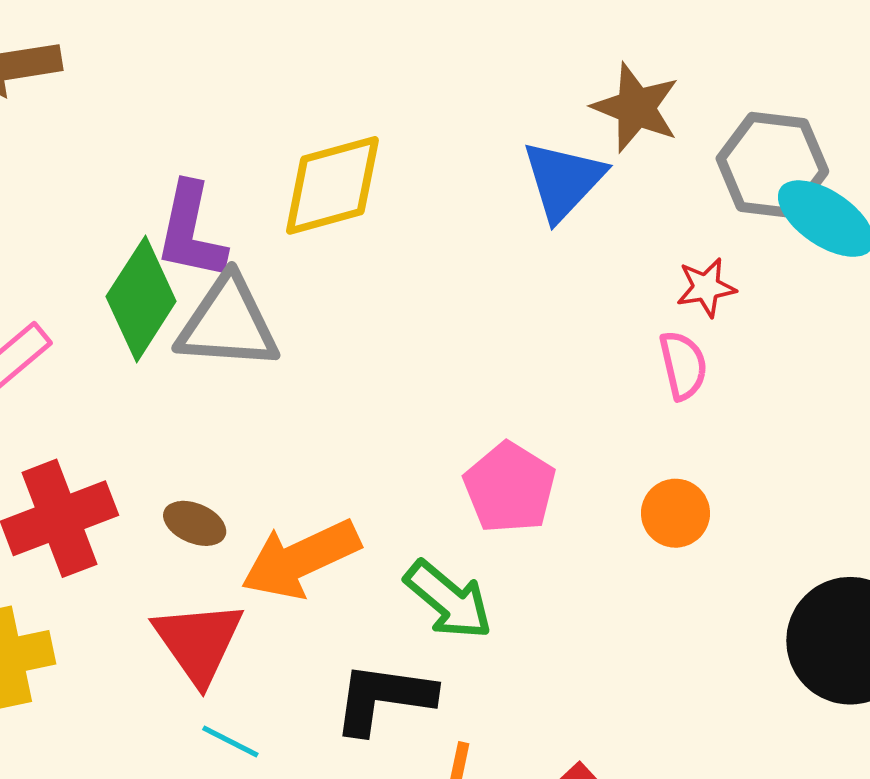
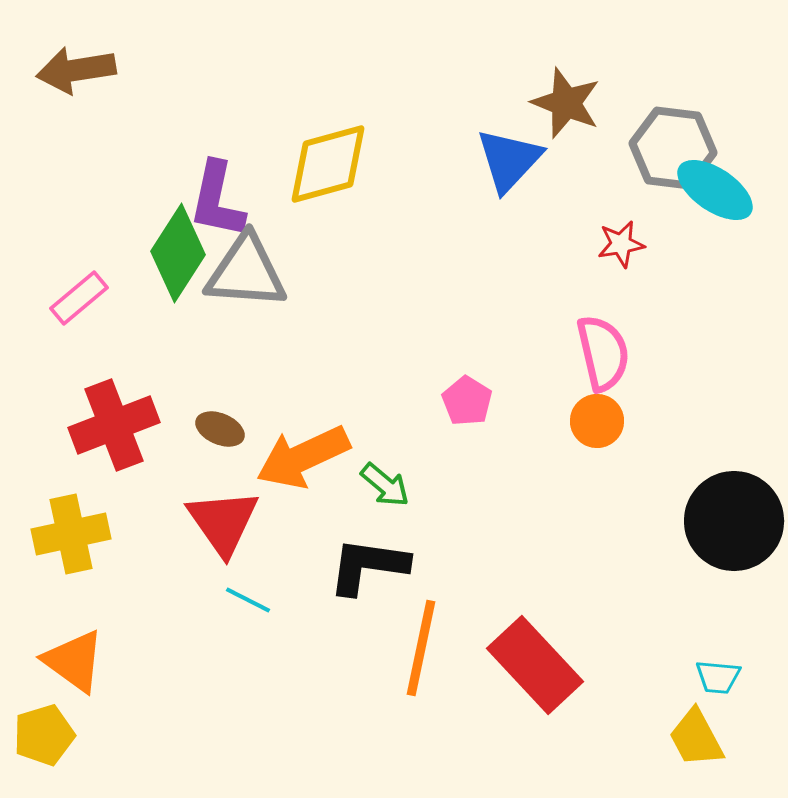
pink semicircle: (683, 365) -> (603, 353), moved, size x1.4
pink pentagon: (510, 488) -> (467, 401), size x0.7
green arrow: (448, 600) -> (385, 485), moved, size x0.7

